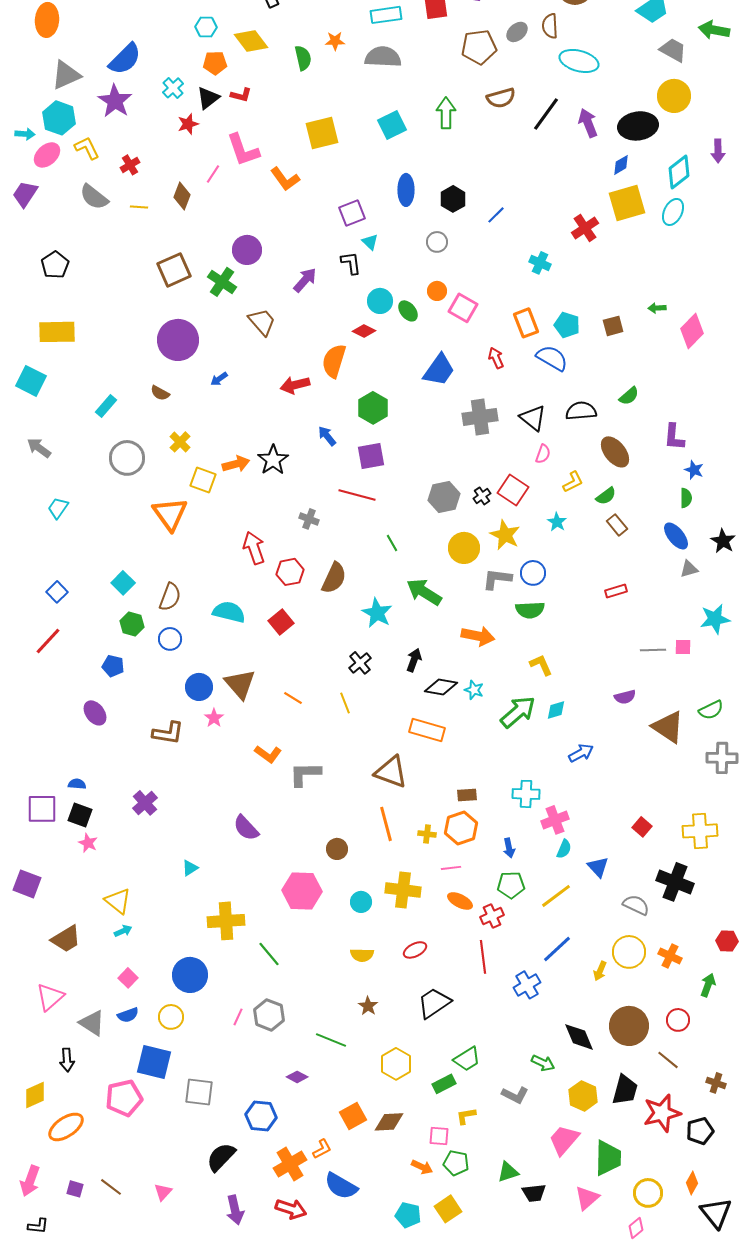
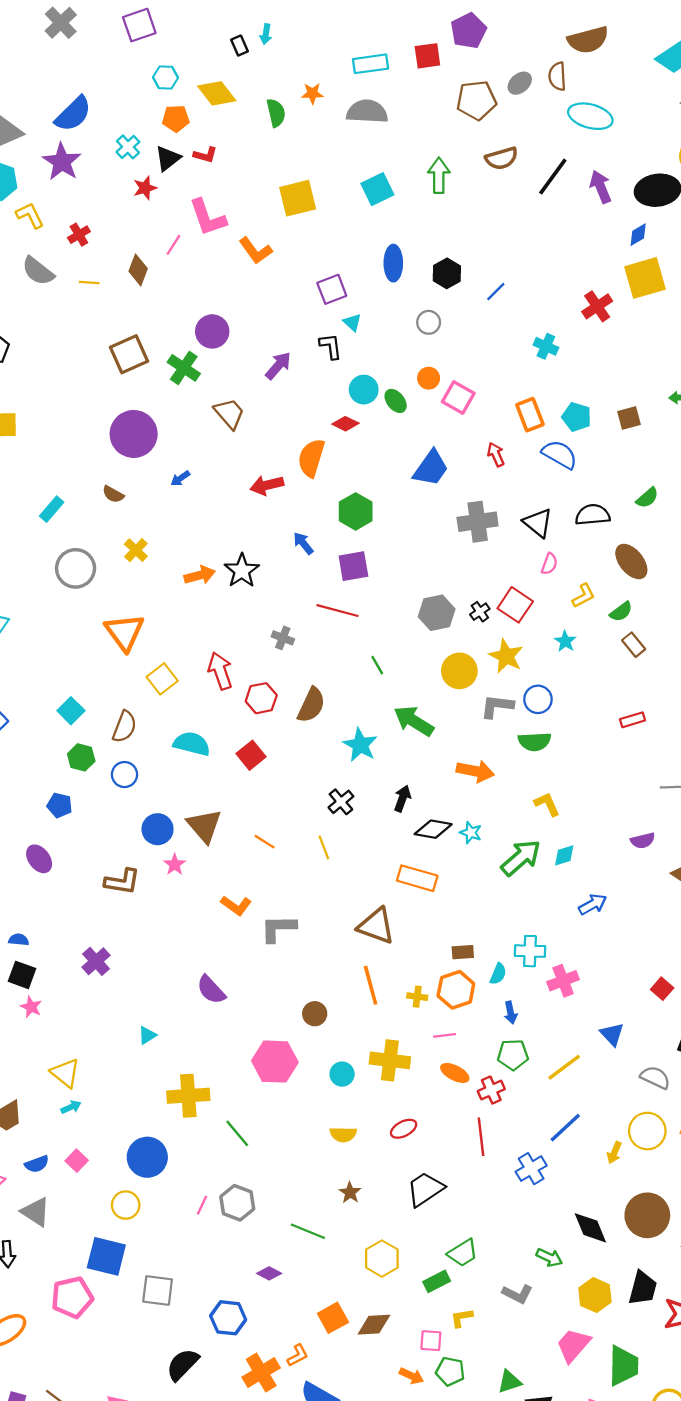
yellow square: (203, 480) -> (162, 679), moved, turned 32
cyan semicircle: (564, 849) -> (498, 974), moved
blue semicircle: (128, 1015) -> (37, 1164), moved

